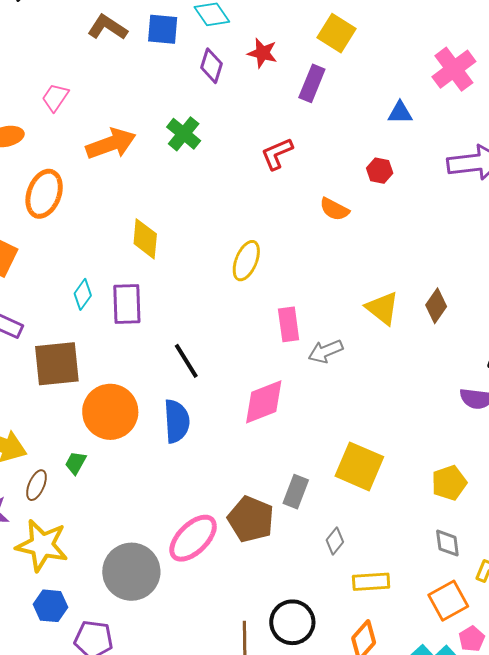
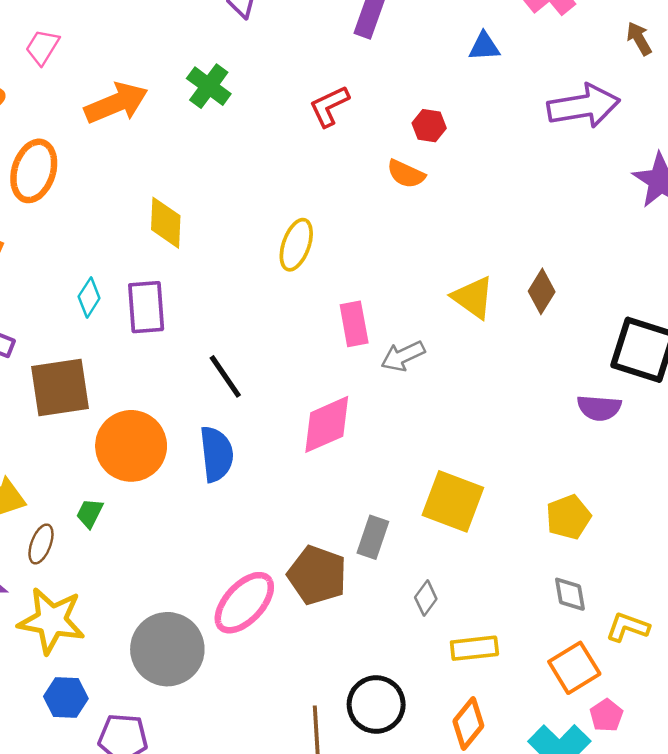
red hexagon: (380, 171) -> (429, 126), moved

